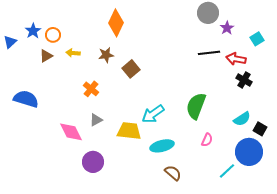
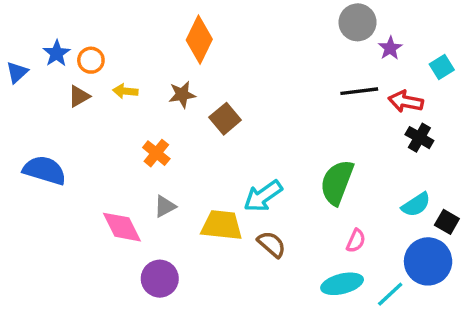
cyan ellipse: (162, 146) -> (342, 284), moved
brown semicircle: (173, 173) -> (272, 244), moved

